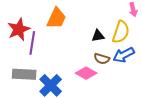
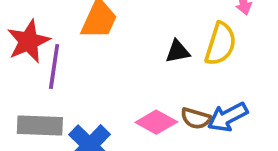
blue arrow: (124, 55) -> (228, 117), moved
brown semicircle: (102, 59) -> (196, 118), moved

